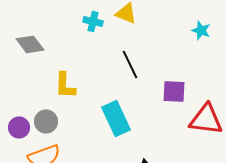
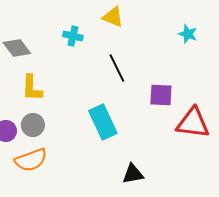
cyan cross: (93, 21) -> (73, 36), moved
yellow L-shape: (65, 85) -> (32, 88), moved

